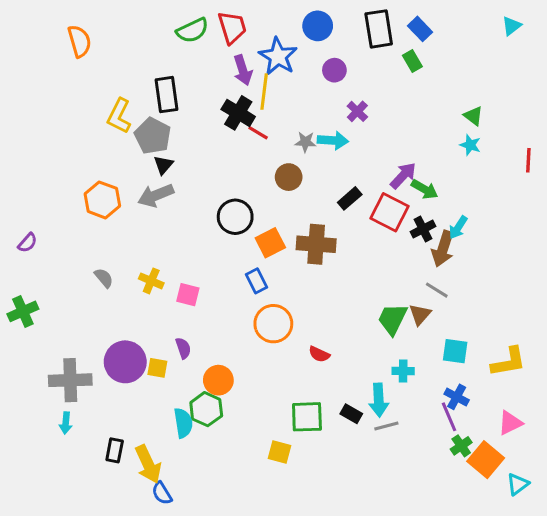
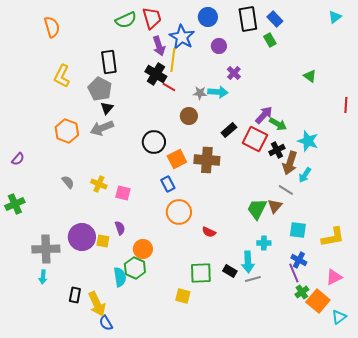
yellow L-shape: (119, 116) -> (62, 76), moved
cyan star: (470, 145) -> (308, 141), moved, size x1.5
cyan arrow: (458, 227) -> (305, 175), moved

